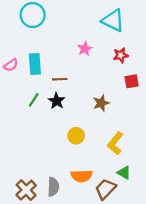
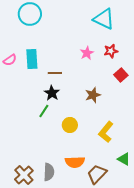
pink star: (85, 49) -> (87, 53), moved
red square: (132, 81) -> (121, 75), turned -32
green line: (34, 100) -> (44, 111), moved
green triangle: (124, 173) -> (124, 159), moved

